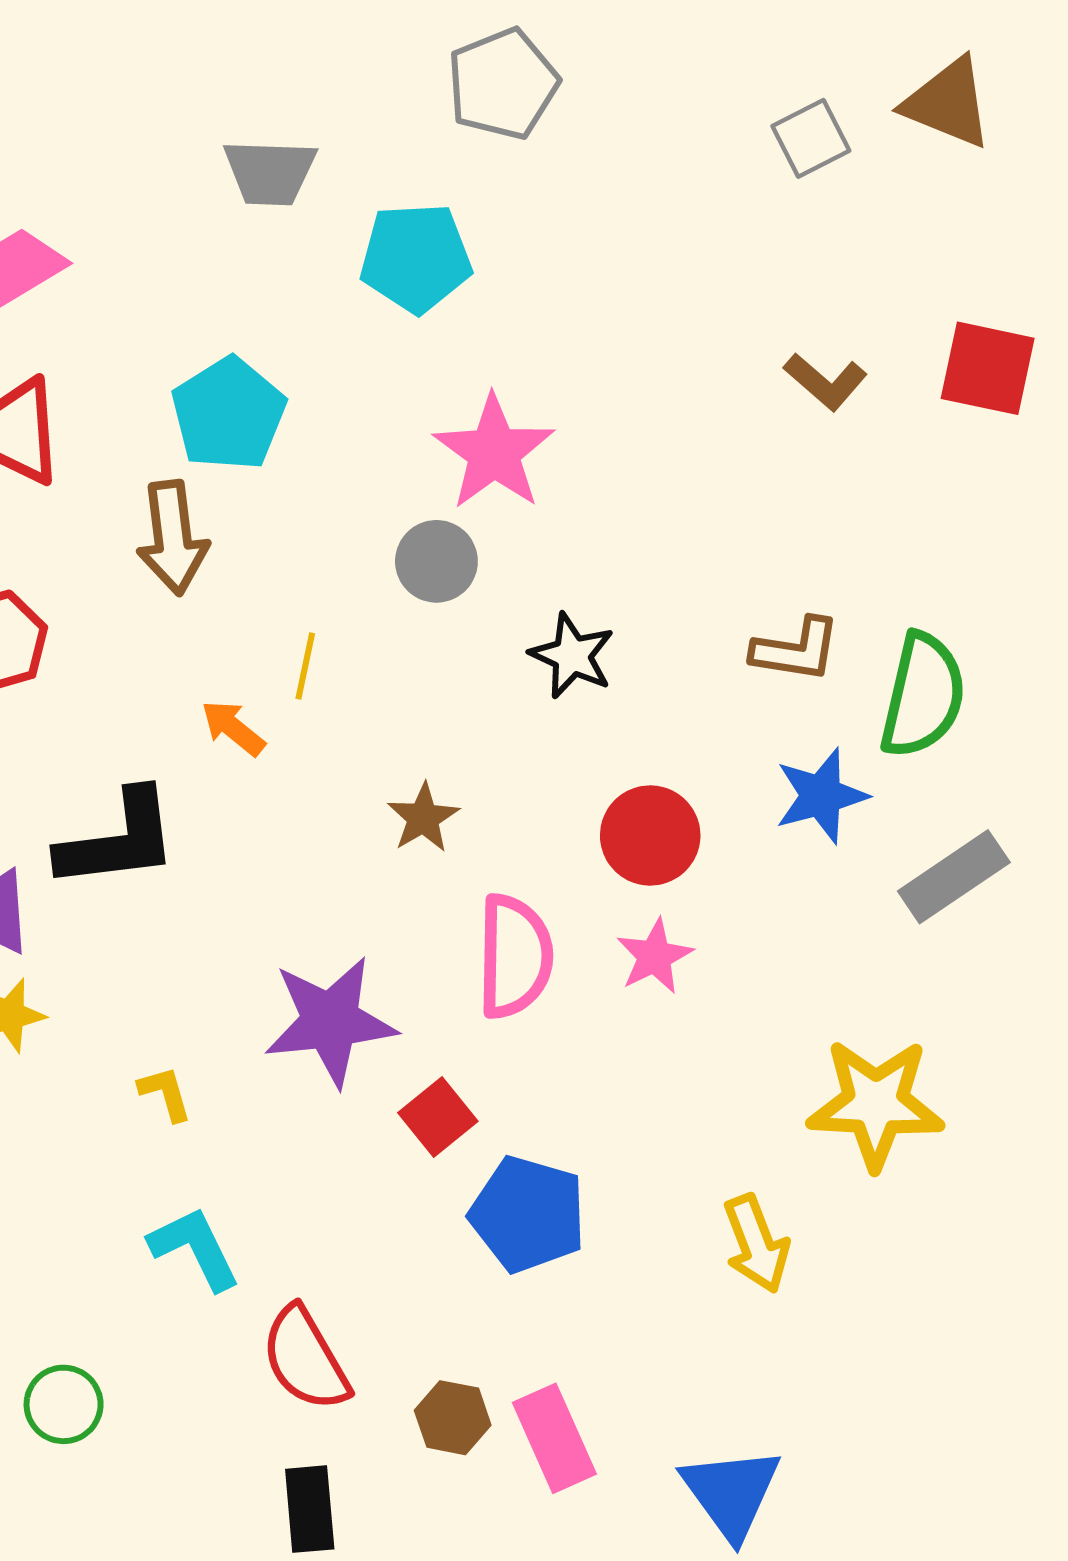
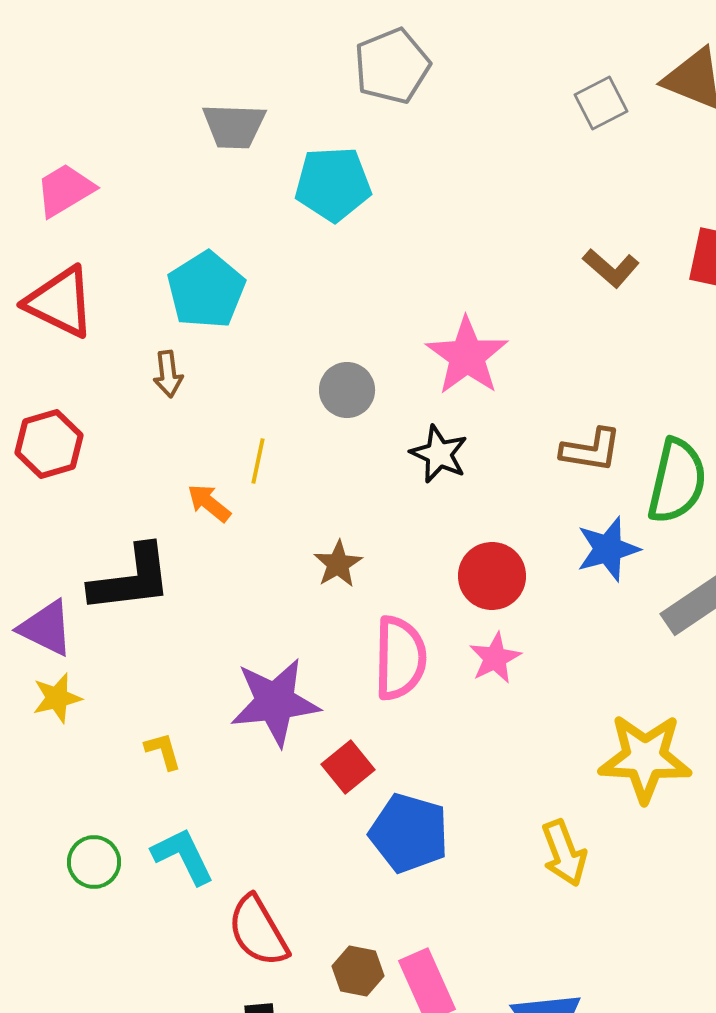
pink star: (494, 452) -> (467, 356), moved
brown arrow: (173, 538) -> (168, 374), size x0.6
green circle: (64, 1404) -> (94, 862), moved

